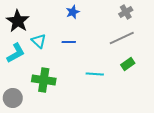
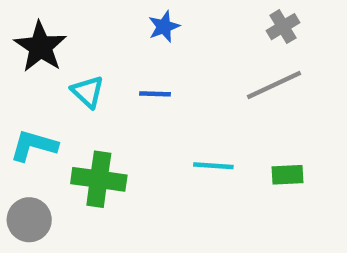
cyan L-shape: (16, 53) -> (34, 146), moved, turned -135
green rectangle: (128, 64) -> (287, 175), moved, turned 32

